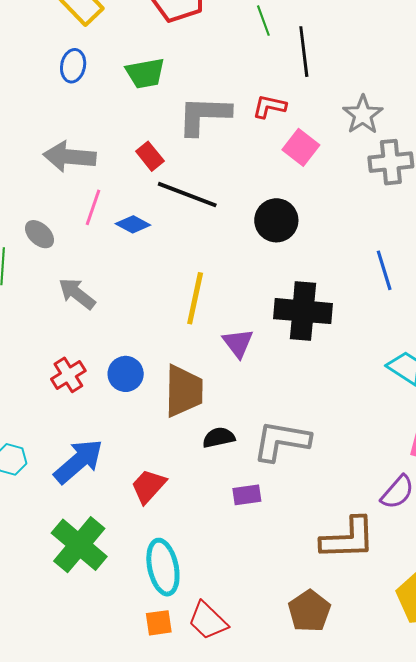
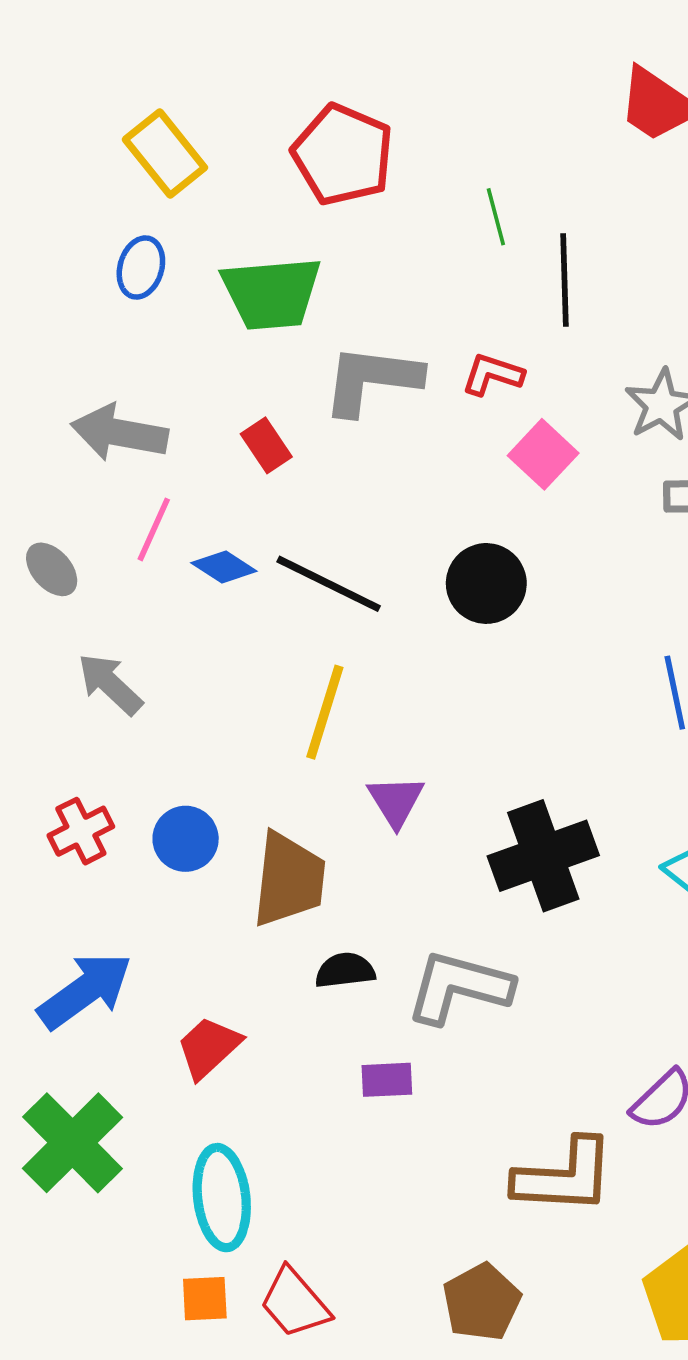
green trapezoid: (145, 73) -> (271, 293), size x1.4
black line: (187, 195) -> (329, 584), moved
black cross: (303, 311) -> (543, 856), moved, turned -30

